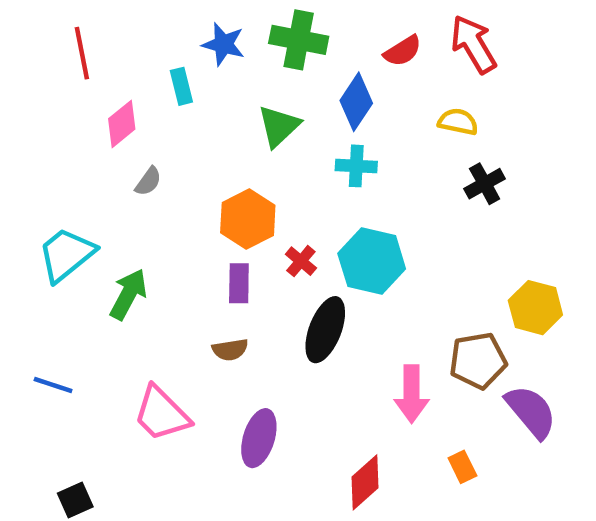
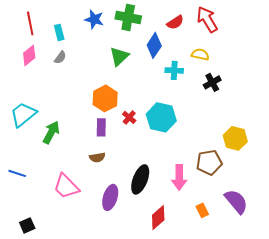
cyan rectangle: (181, 86) -> (59, 32), moved
pink diamond: (122, 124) -> (29, 55), moved
cyan cross: (356, 166) -> (174, 70), moved
gray semicircle: (148, 181) -> (60, 57), moved
black ellipse: (325, 330) -> (140, 179), moved
purple semicircle: (531, 412) -> (236, 201), moved

